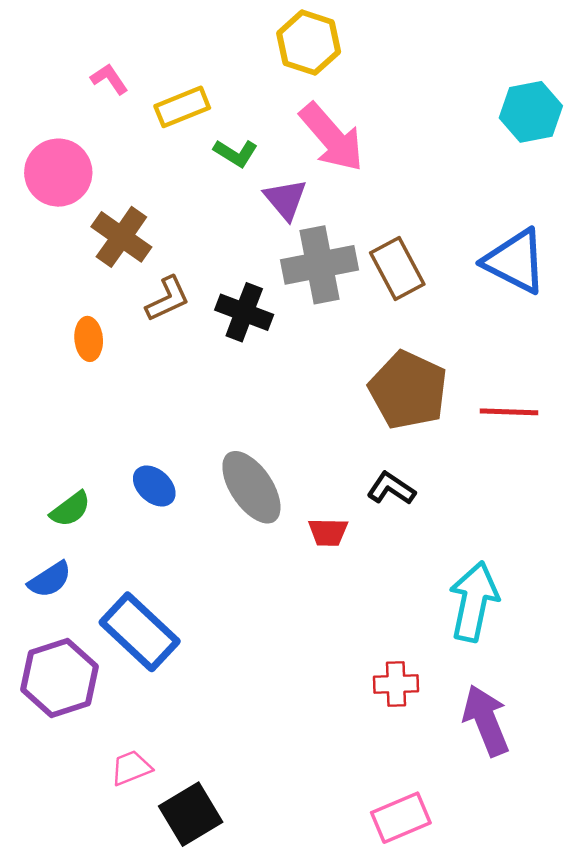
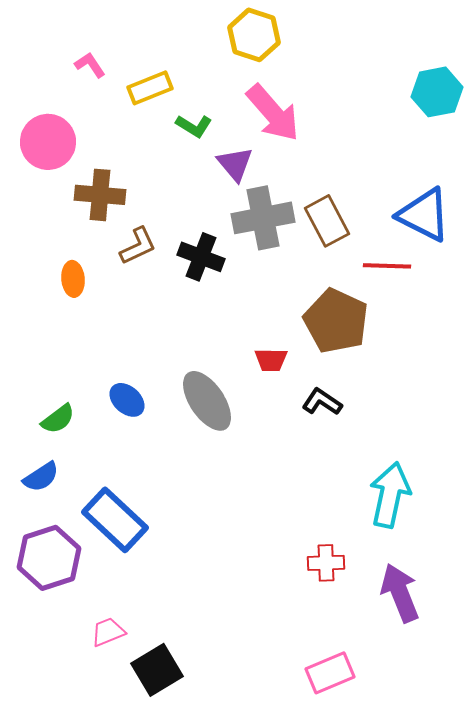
brown cross: (121, 237) -> (100, 195), turned -30
red line: (509, 412) -> (387, 266), moved
red trapezoid: (328, 532) -> (271, 360), moved

